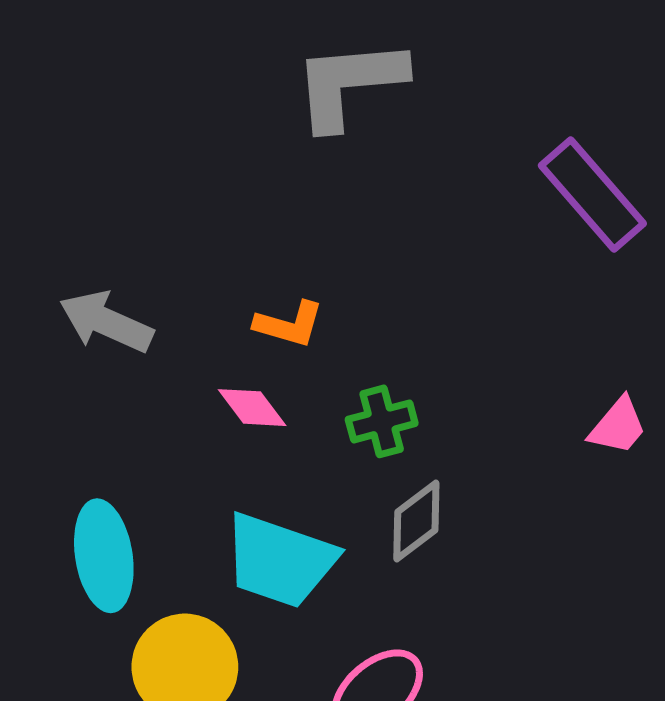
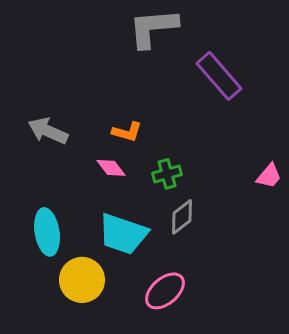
purple rectangle: (592, 195) -> (219, 76), moved

